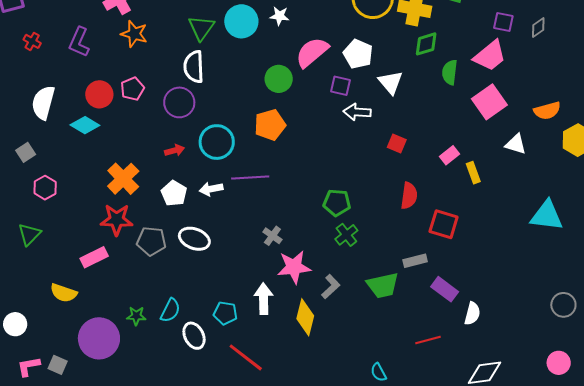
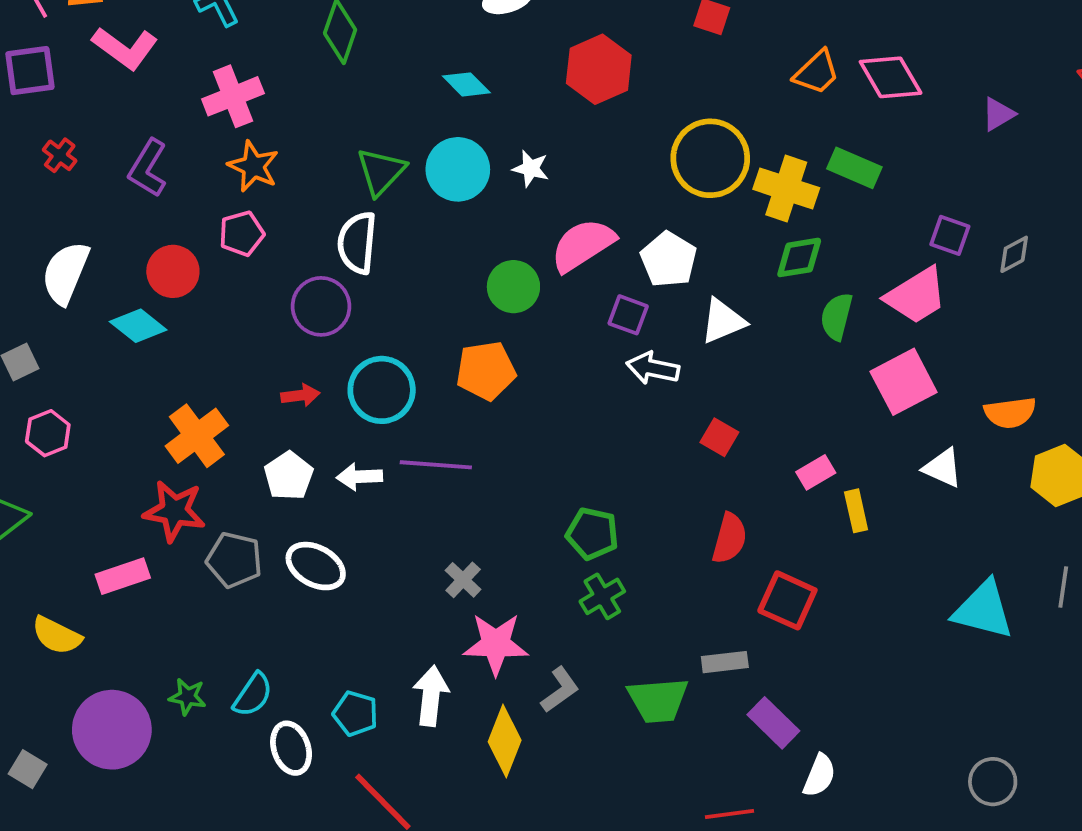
white triangle: (391, 82) -> (723, 321), turned 40
pink pentagon: (132, 89) -> (242, 234), moved

